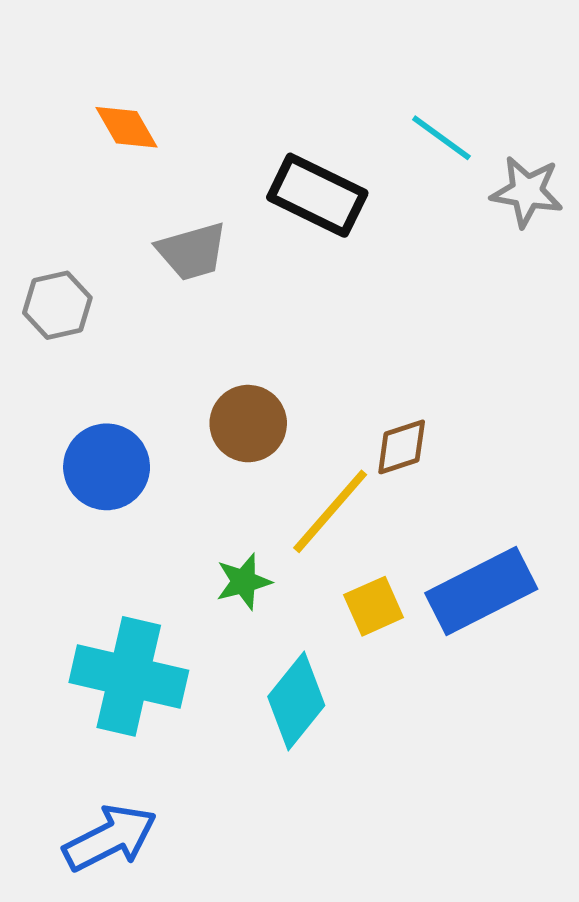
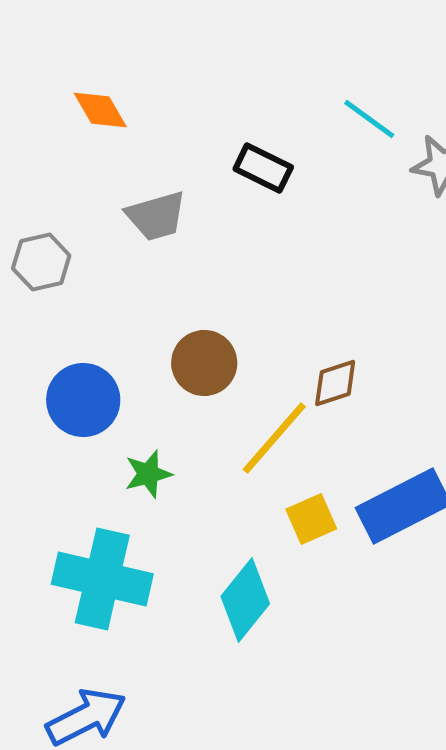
black rectangle: (317, 195) -> (263, 168), size x0.7
green star: (244, 582) -> (148, 474), moved

